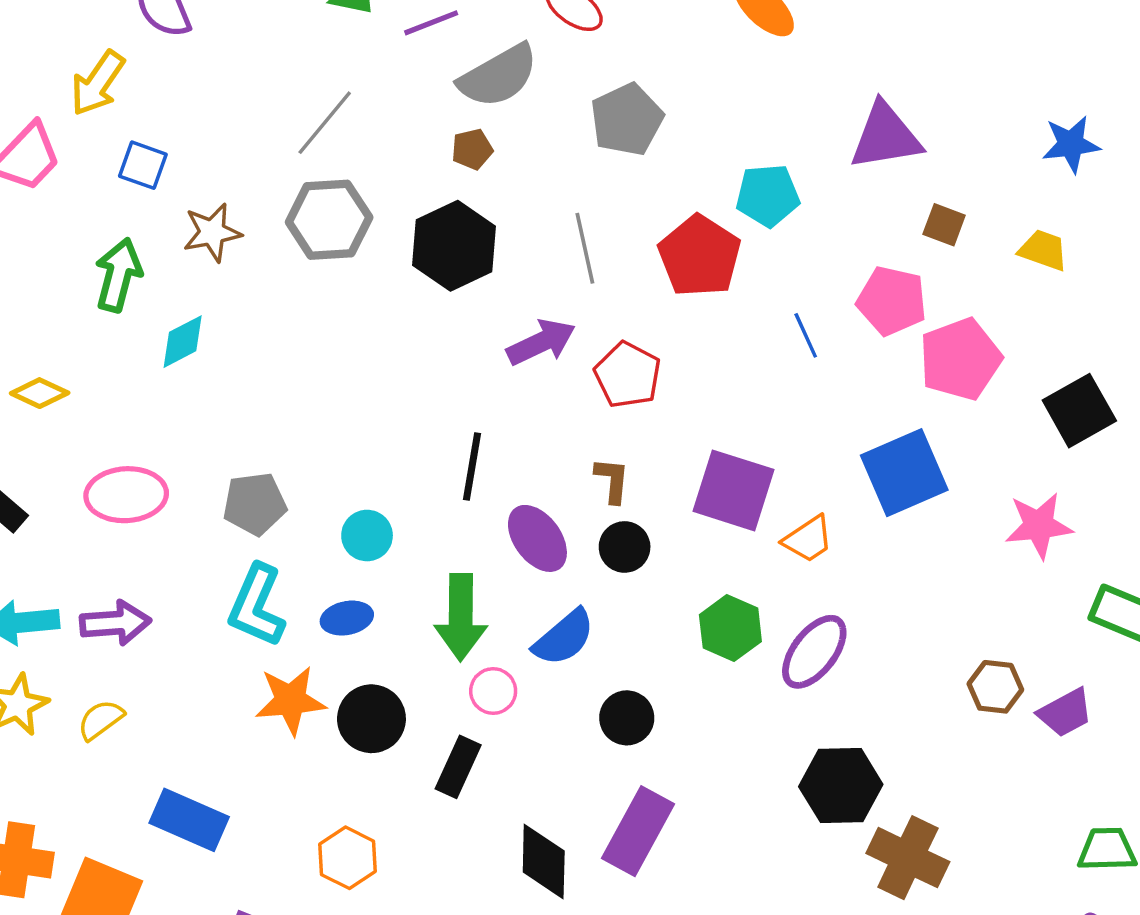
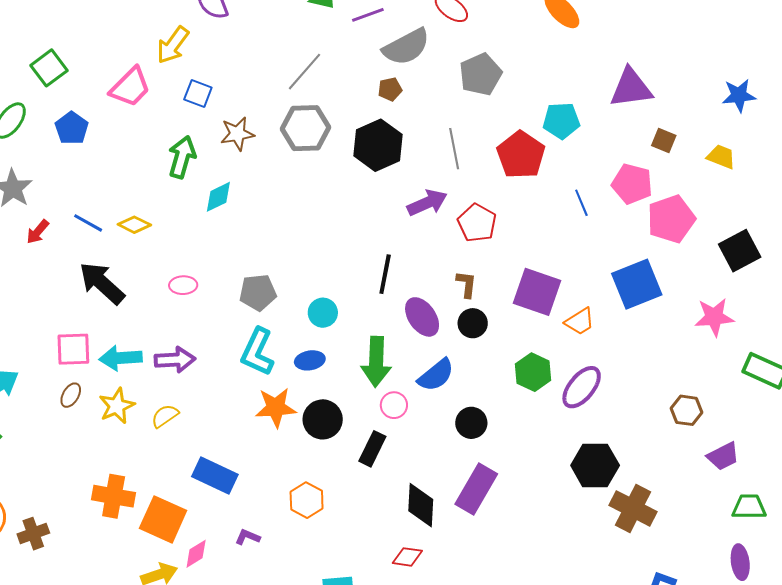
pink ellipse: (126, 495) -> (183, 285), size x0.6
purple trapezoid: (1065, 713) -> (723, 456), moved

